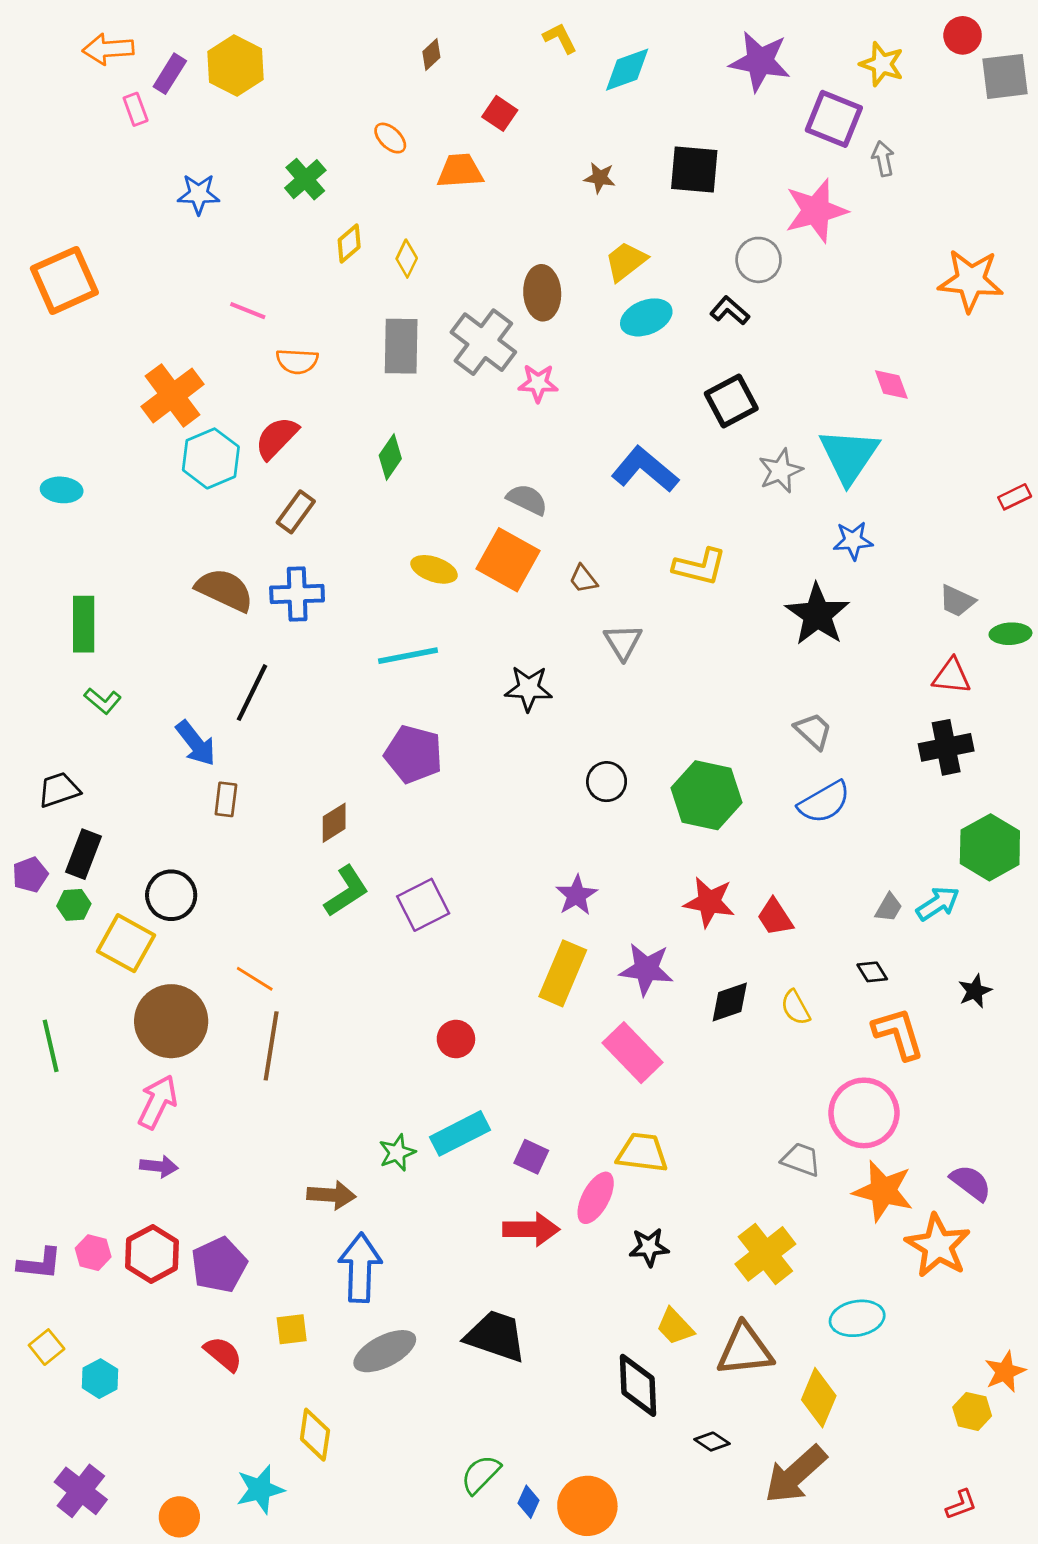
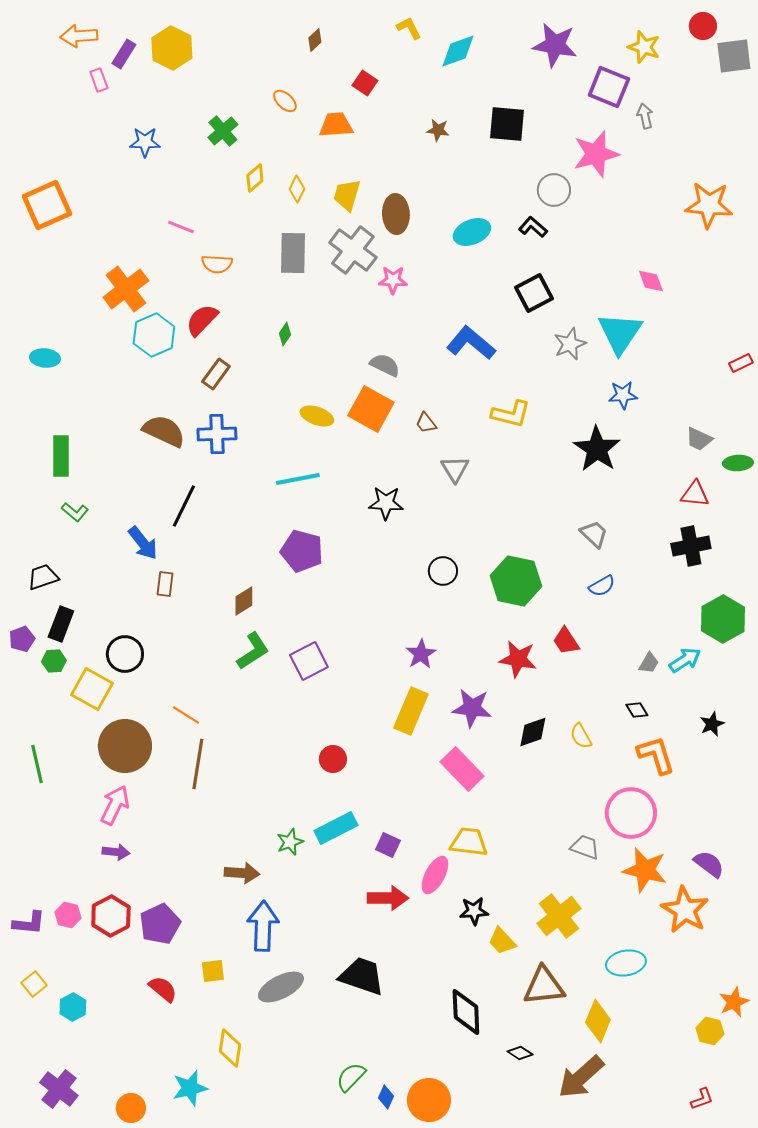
yellow trapezoid: (626, 261) -> (347, 195), moved, turned -36
green diamond: (390, 457) -> (285, 334), size x0.7
blue semicircle: (824, 802) -> (602, 586), size x0.7
red trapezoid: (775, 917) -> (566, 641), moved
yellow trapezoid: (675, 1327) -> (502, 941), moved

